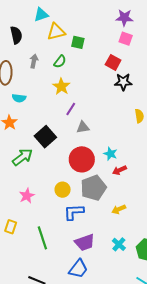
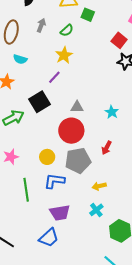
purple line: (71, 109) -> (54, 77), moved
gray triangle: (83, 127) -> (77, 107), moved
cyan star: (110, 154) -> (112, 112), moved
red arrow: (119, 170) -> (107, 148), turned -48
green line: (42, 238) -> (26, 190), moved
cyan cross: (119, 244) -> (96, 210), moved

